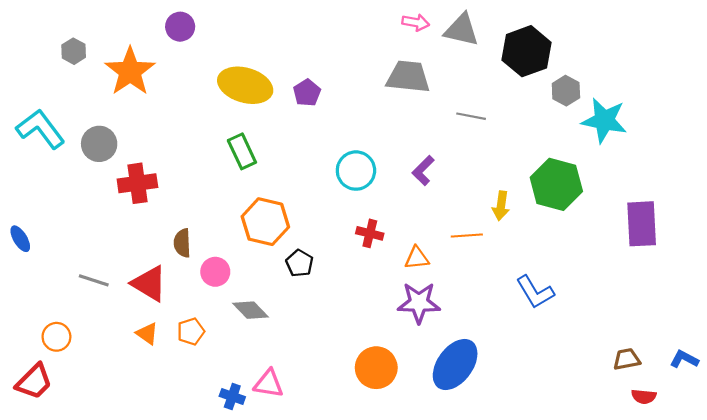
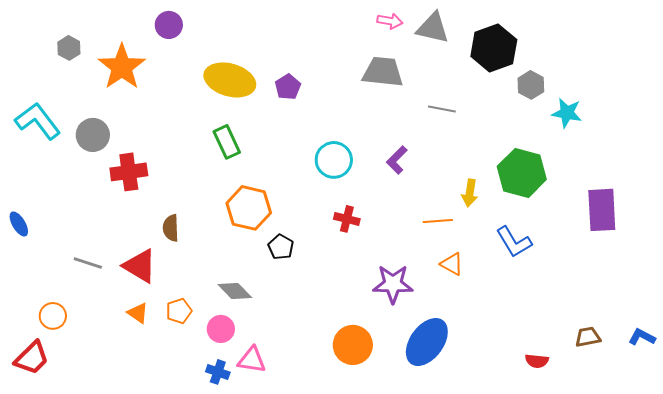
cyan star: (604, 120) -> (567, 113), size x0.7
orange triangle: (417, 258) -> (452, 264), moved, turned 35
pink circle: (215, 272) -> (221, 329), moved
blue L-shape: (535, 292) -> (514, 242), moved
red semicircle: (644, 396) -> (537, 361), moved

